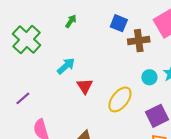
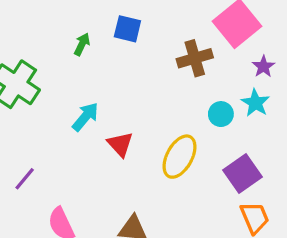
blue square: (119, 23) -> (127, 29), moved

